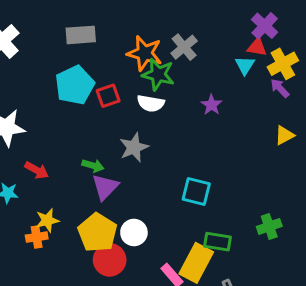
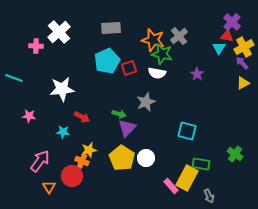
yellow triangle: (284, 135) -> (243, 83), moved
green cross: (269, 226) -> (235, 154), turned -35
orange cross: (37, 237) -> (82, 161), turned 32
red circle: (110, 260) -> (72, 176), moved

